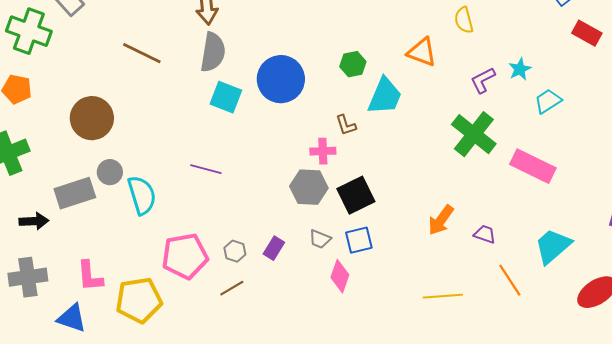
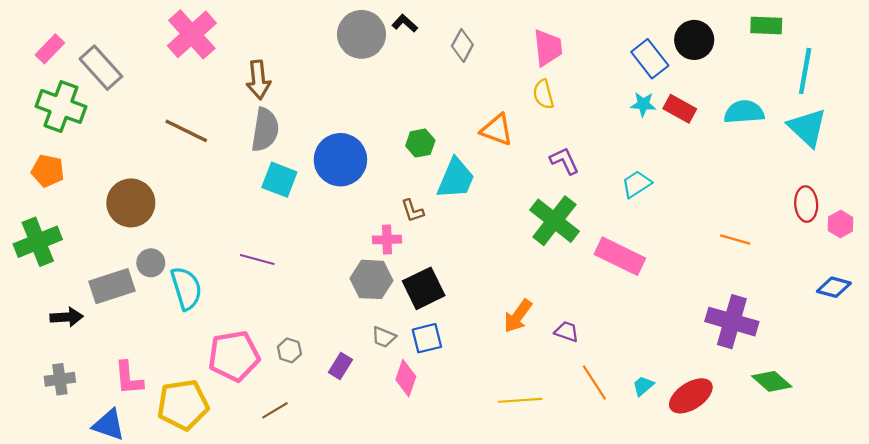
cyan star: (520, 69) -> (643, 104), moved, turned 30
purple L-shape: (483, 80) -> (564, 161), turned 92
cyan trapezoid: (553, 246) -> (643, 386), moved, size x0.5
purple rectangle: (274, 248) -> (340, 366), moved
gray cross: (28, 277) -> (60, 379), size x0.7
brown line: (232, 288) -> (275, 410), moved

